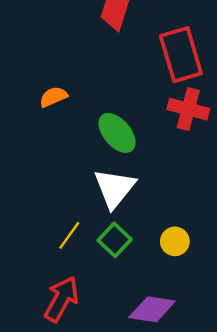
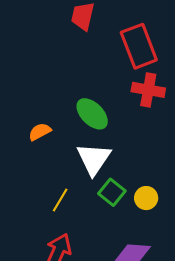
orange semicircle: (53, 97) -> (40, 132), moved
green square: (115, 240) -> (112, 192), moved

